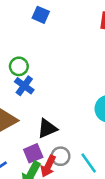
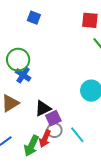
green circle: (19, 66) -> (18, 60), size x1.5
purple square: (33, 153) -> (53, 118), moved

